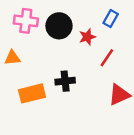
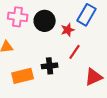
blue rectangle: (111, 18) -> (87, 15), size x1.5
red line: (107, 58) -> (75, 52), moved

